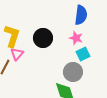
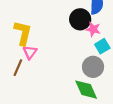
black circle: (43, 38) -> (80, 19), moved

